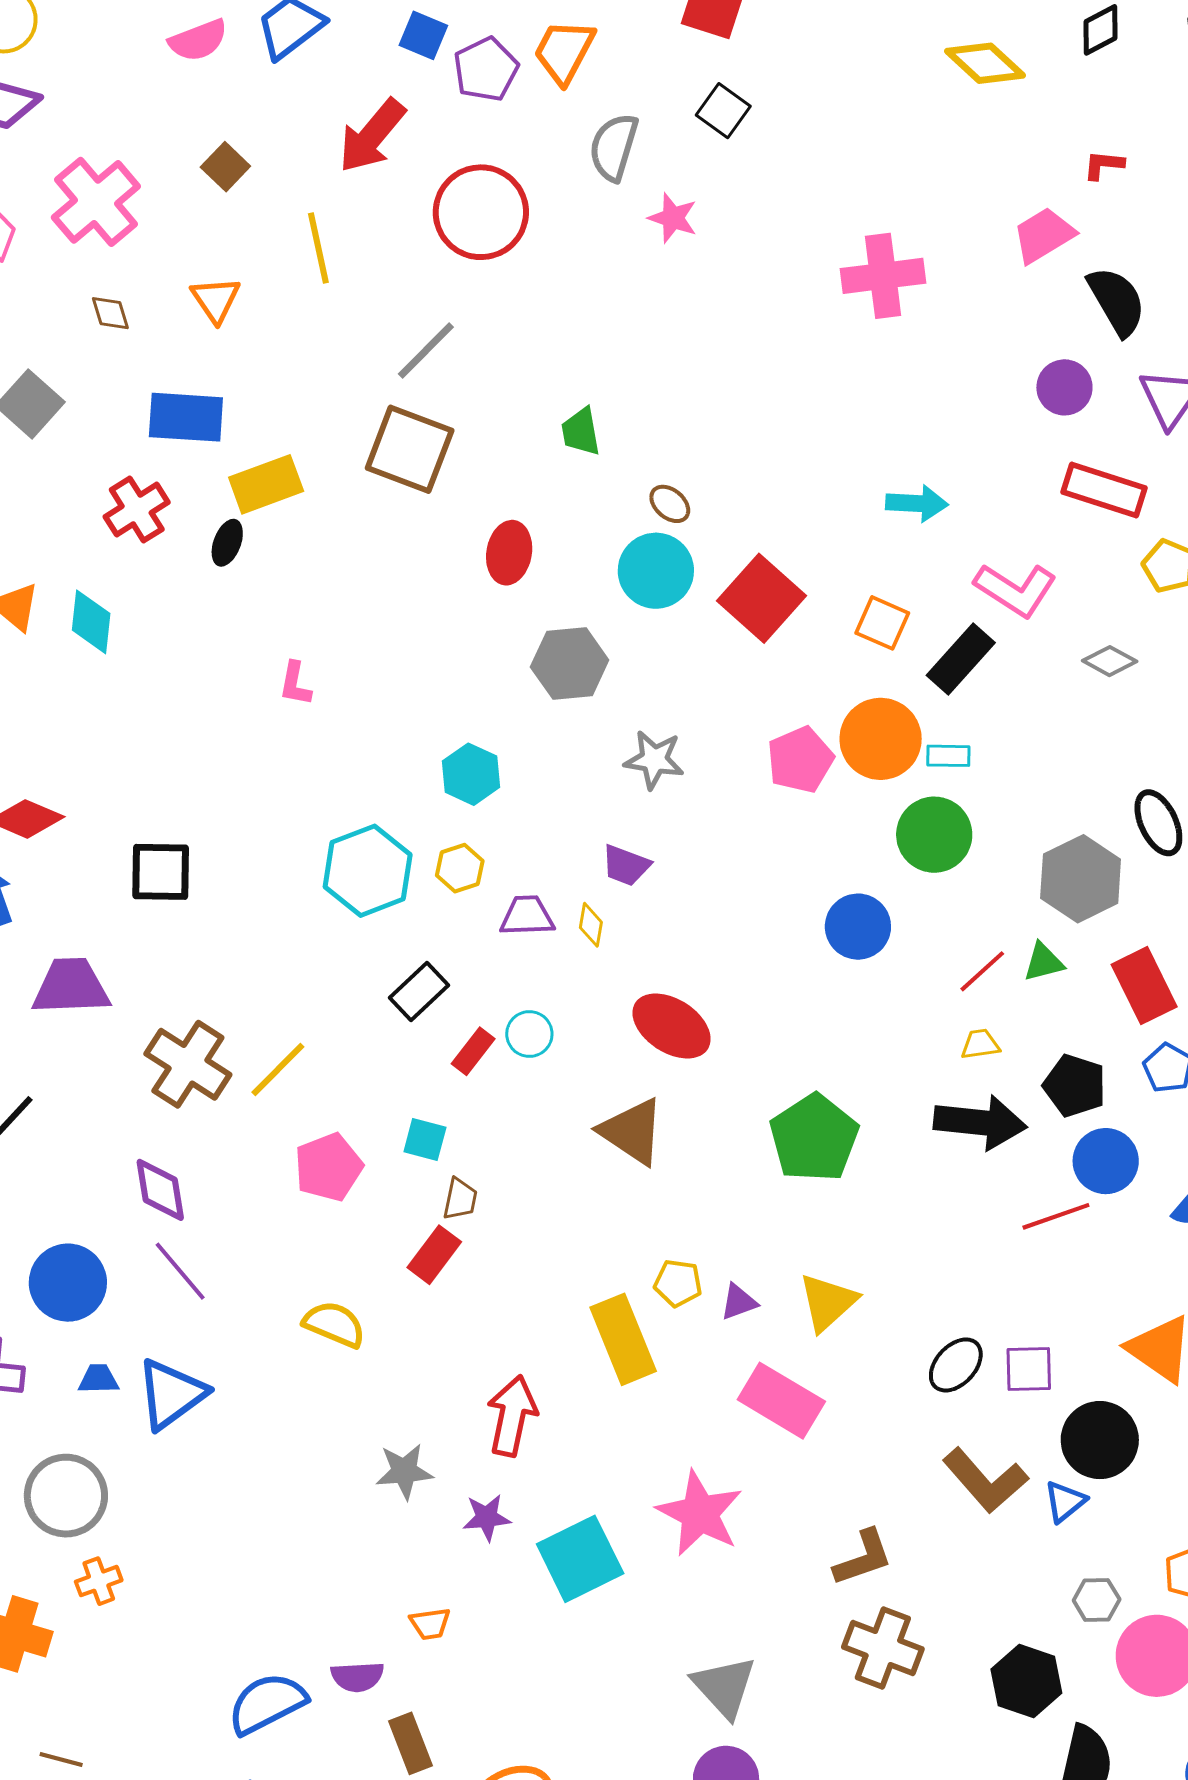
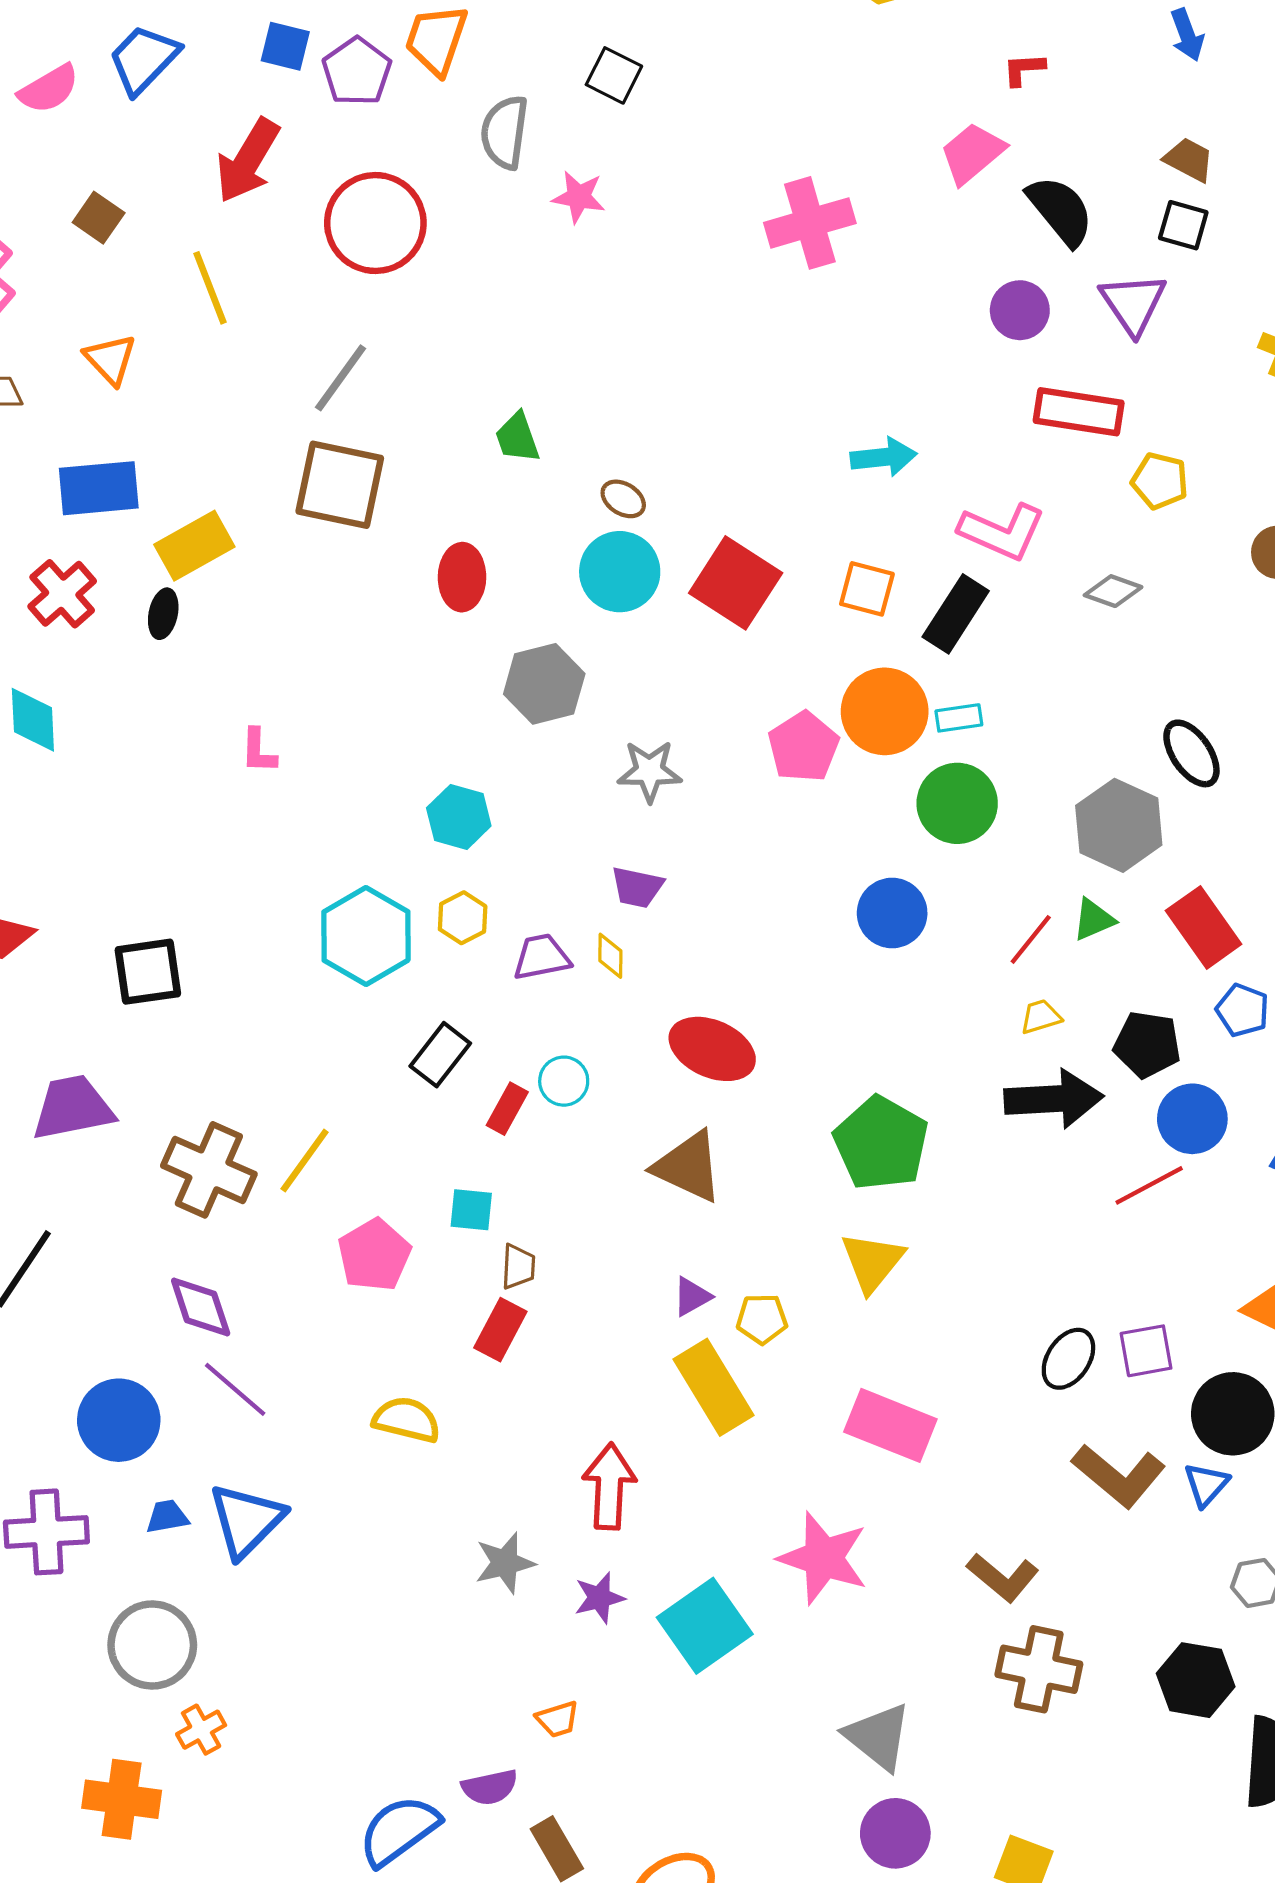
purple triangle: (739, 1302) -> (692, 1297), moved
yellow triangle: (828, 1302) -> (872, 1262), moved
brown L-shape: (863, 1558) -> (1003, 1577), turned 68

